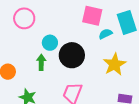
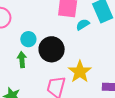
yellow star: (115, 64) -> (80, 72), moved

